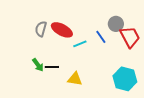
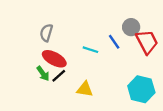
red ellipse: (62, 30) -> (54, 59), moved
cyan line: (80, 44) -> (90, 50), turned 40
black line: (52, 67) -> (59, 76), turned -40

